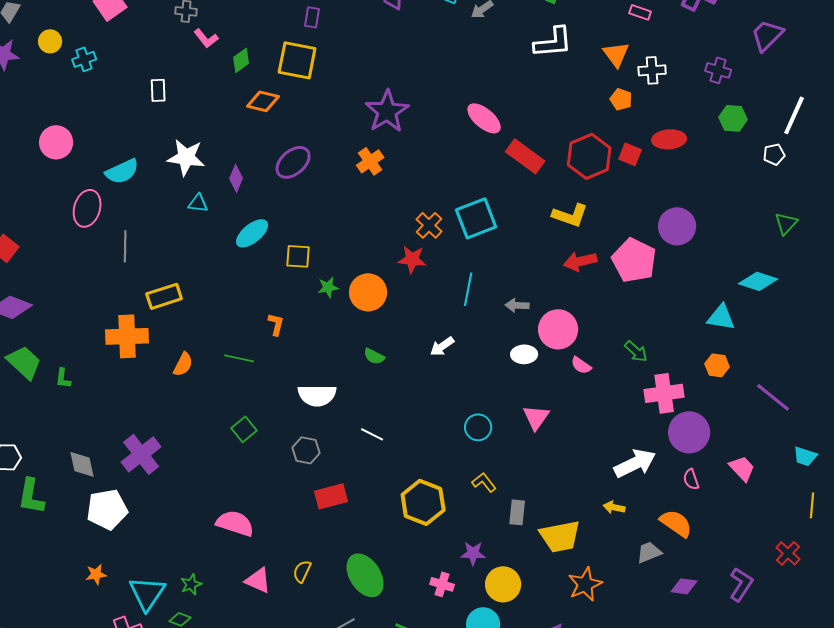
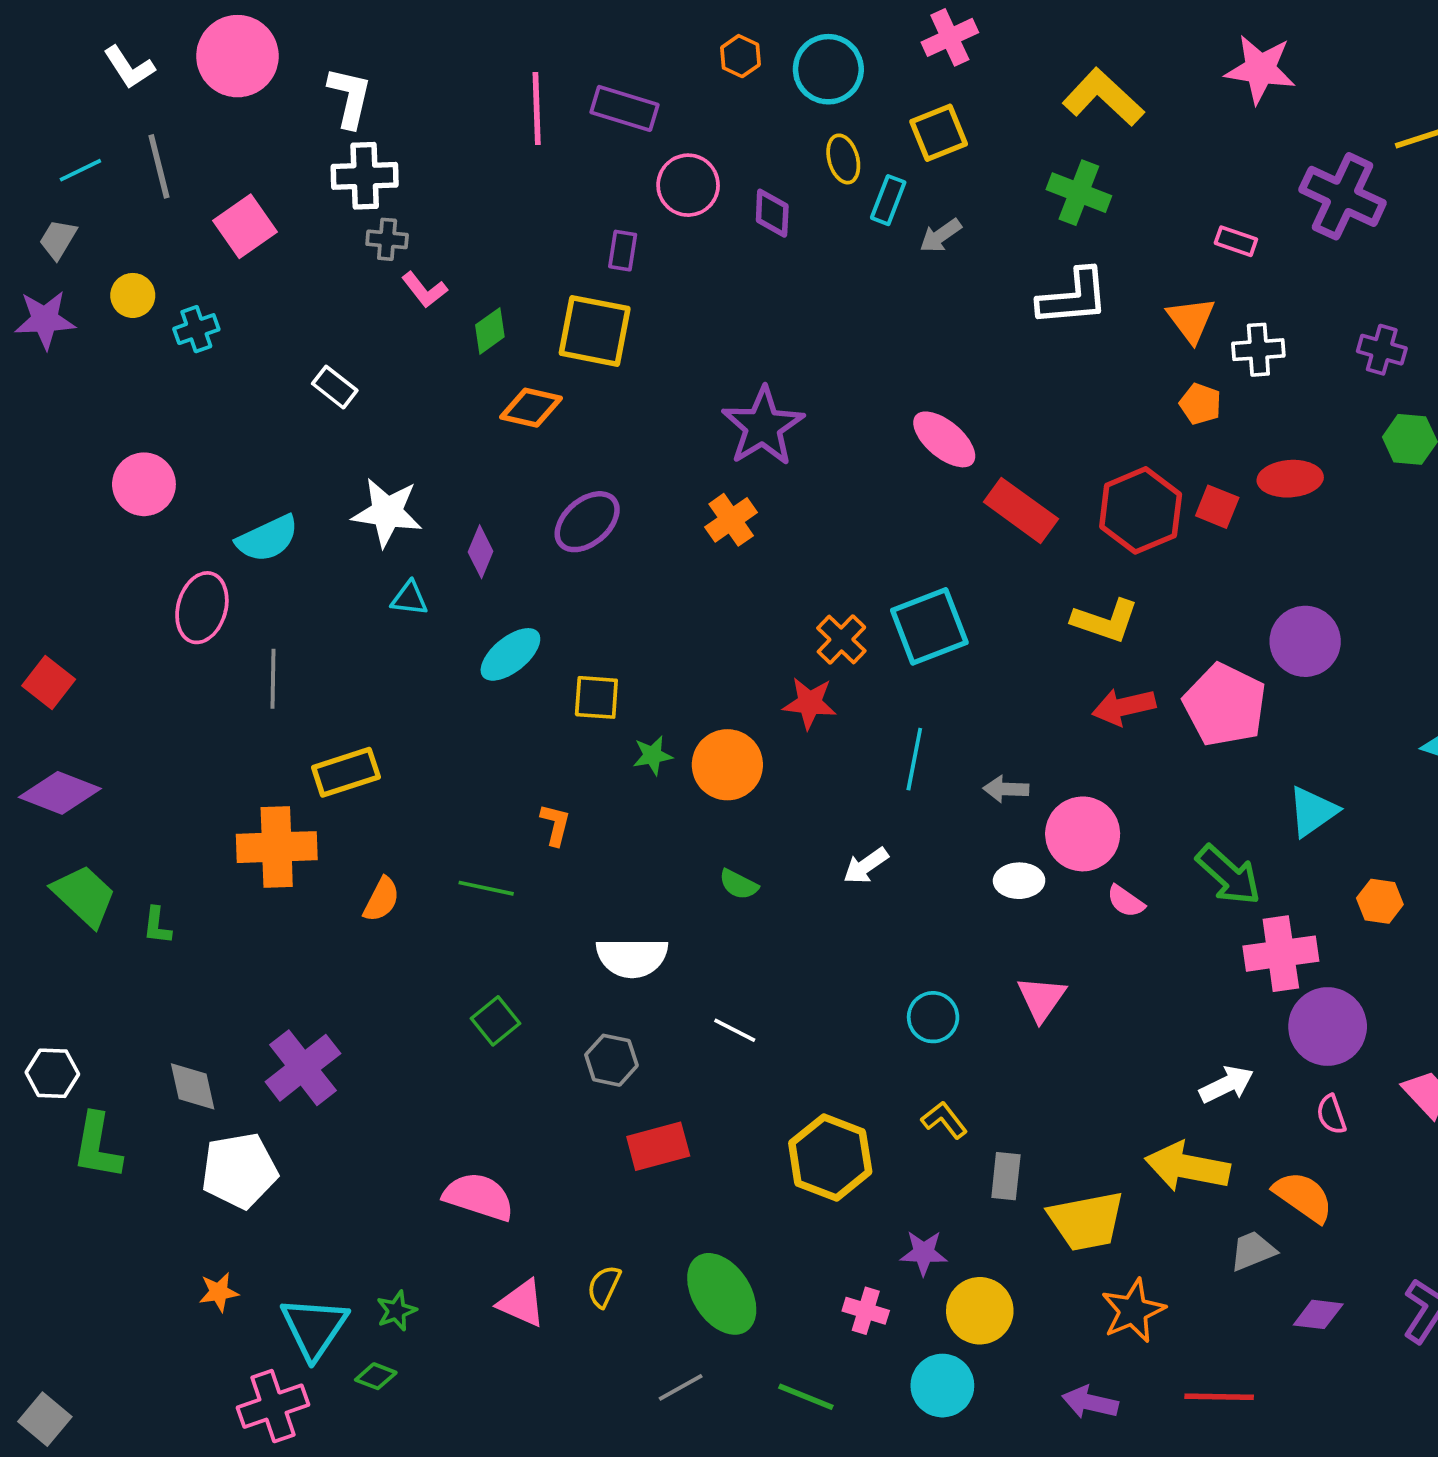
white rectangle: (158, 90) -> (335, 387), turned -50
cyan triangle: (721, 317) -> (1313, 812), moved, turned -44
green arrow: (636, 351) -> (1228, 875), size x1.5
white arrow: (635, 463) -> (1227, 1084), size x0.7
yellow arrow: (614, 507) -> (1187, 1167), size x2.0

